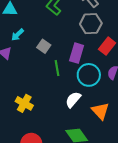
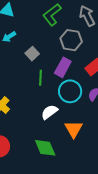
gray hexagon: (91, 24) -> (71, 40), moved

